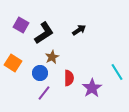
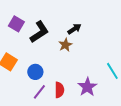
brown star: (52, 57) -> (65, 45), moved
red semicircle: (69, 78) -> (59, 90), moved

